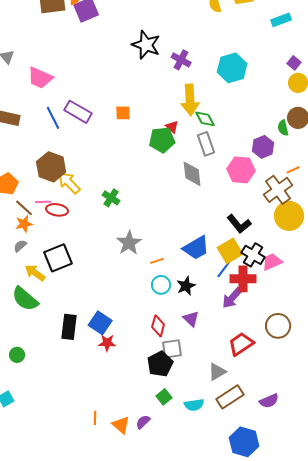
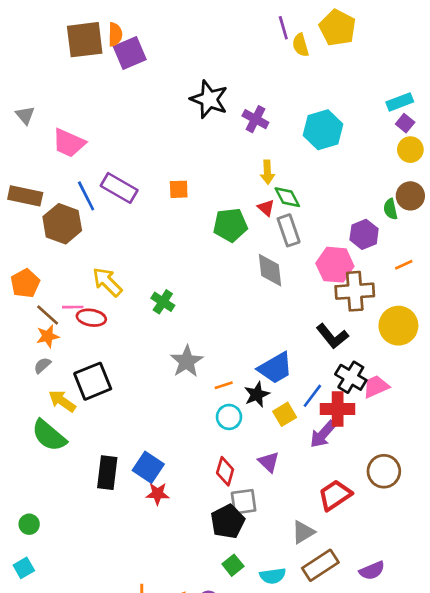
cyan rectangle: (281, 20) -> (400, 102), moved
yellow arrow: (190, 100) -> (267, 172), size x0.6
red triangle: (172, 127) -> (266, 208), moved
brown hexagon: (51, 167) -> (62, 224), moved
brown cross: (278, 190) -> (355, 291), moved, turned 32
yellow square: (230, 251) -> (285, 414), moved, size x0.7
black star: (186, 286) -> (257, 394), moved
green circle: (17, 355) -> (29, 524), moved

